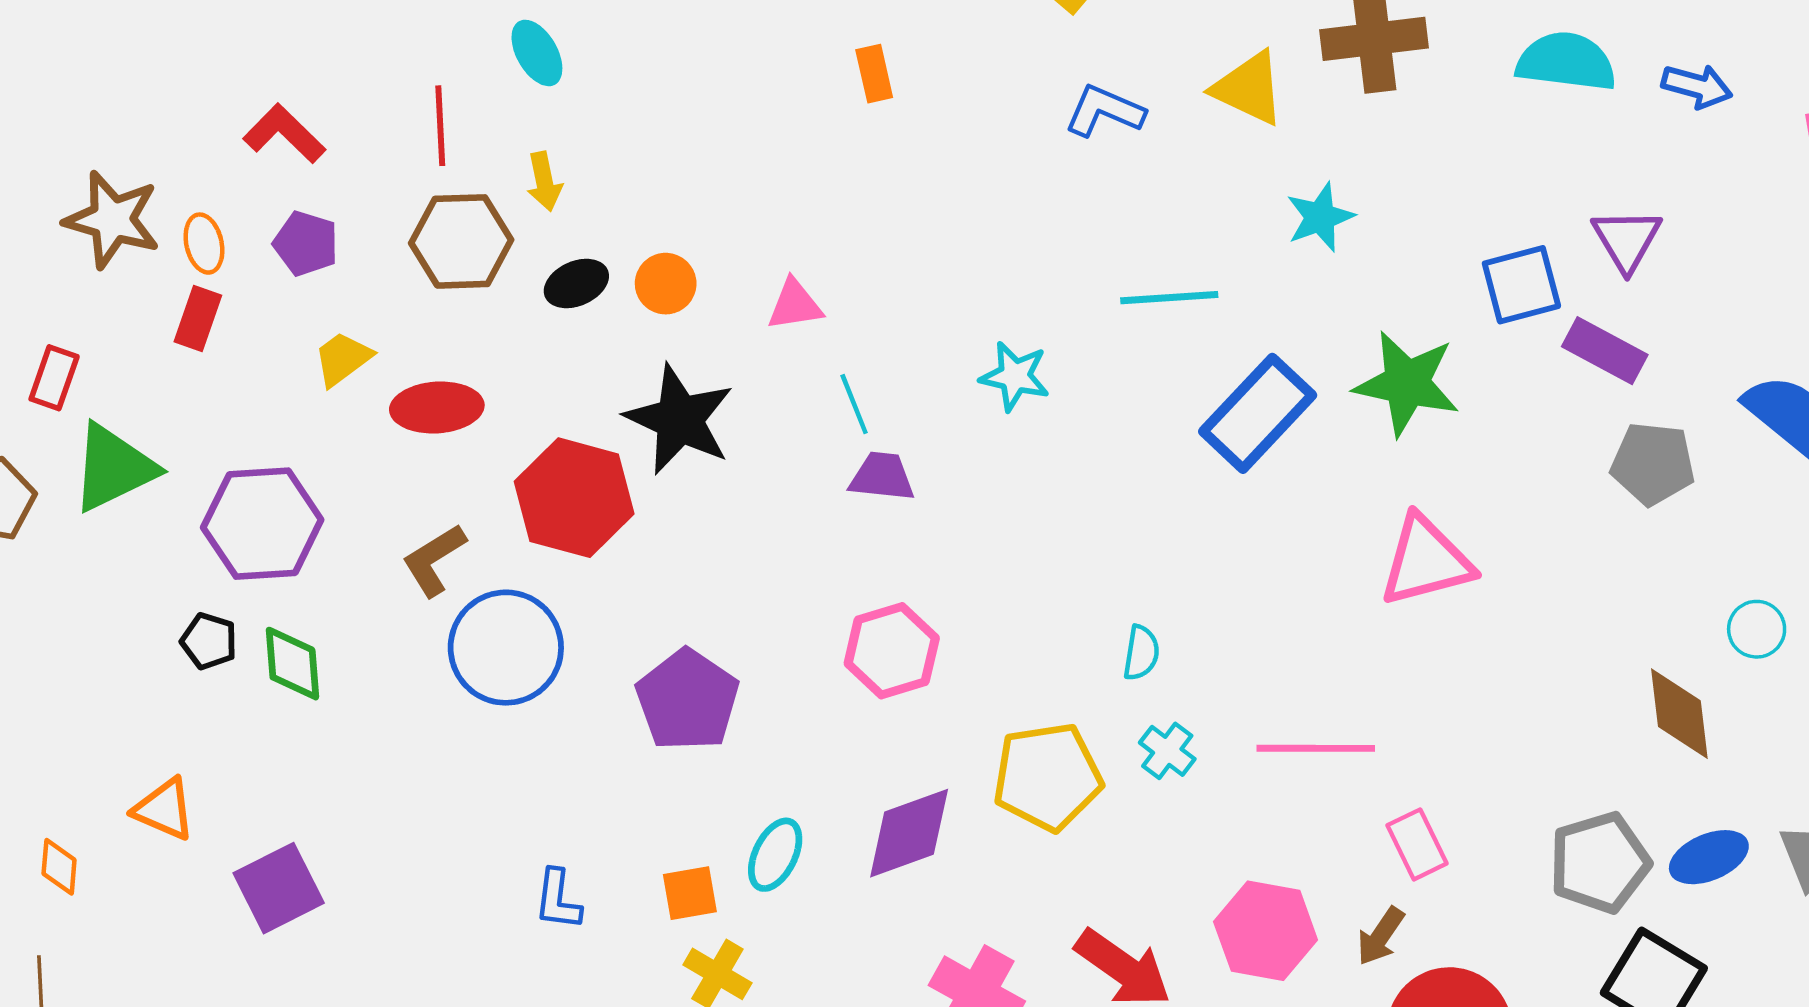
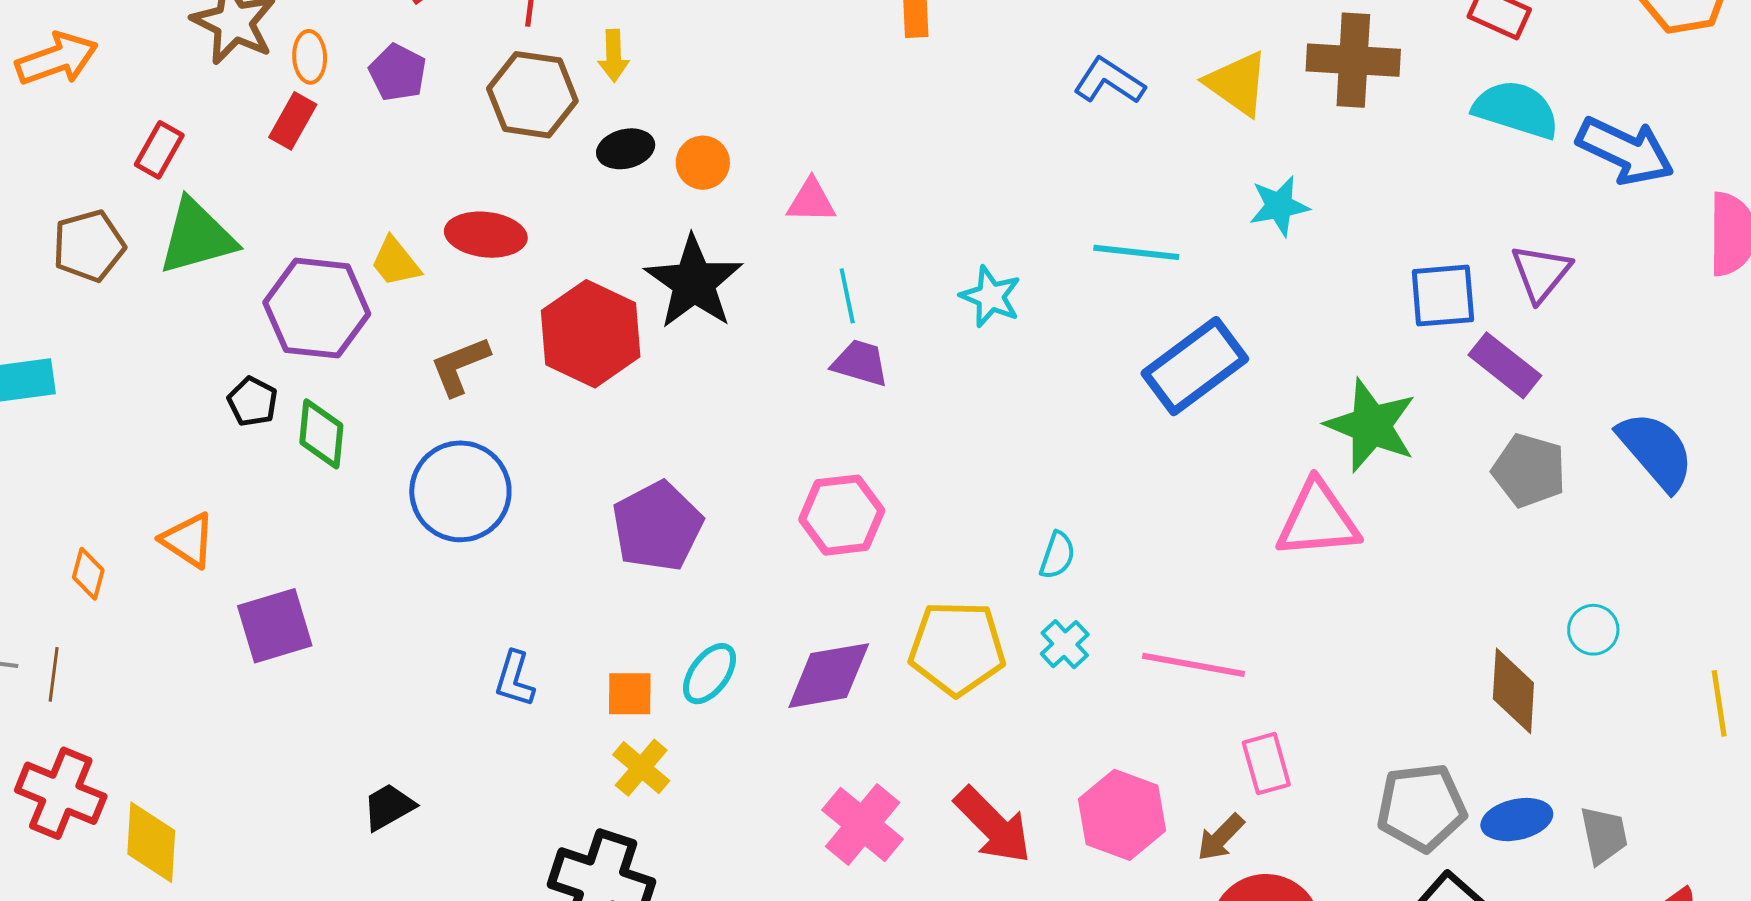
blue arrow: (1697, 86) -> (1625, 151), size x1.6
yellow trapezoid: (343, 359) -> (395, 262), moved, turned -102
green star: (1407, 383) -> (1371, 425), moved
blue circle: (506, 648) -> (460, 491), moved

